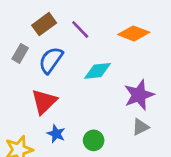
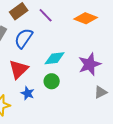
cyan diamond: (98, 71) -> (55, 58), moved
gray triangle: (140, 127) -> (101, 92), moved
green circle: (94, 140) -> (52, 81), moved

